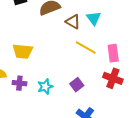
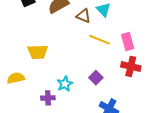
purple cross: (19, 83) -> (48, 98), moved

